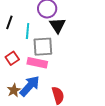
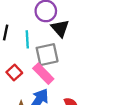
pink rectangle: (37, 63) -> (43, 74), turned 42

